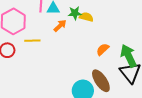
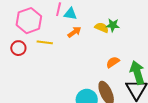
green star: (75, 13) -> (113, 25), moved

